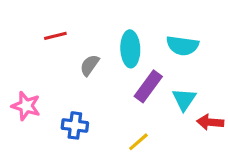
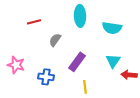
cyan ellipse: (130, 49) -> (80, 16), moved
purple rectangle: (148, 86) -> (77, 62), moved
yellow line: (138, 142) -> (85, 87), turned -56

